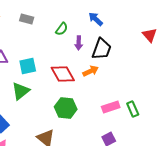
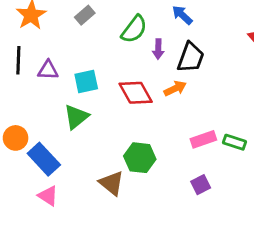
gray rectangle: (27, 19) -> (85, 15), turned -56
green semicircle: (62, 29) -> (134, 29), size x1.5
green hexagon: (66, 108) -> (140, 158), moved
green rectangle: (133, 109) -> (234, 142), turned -49

